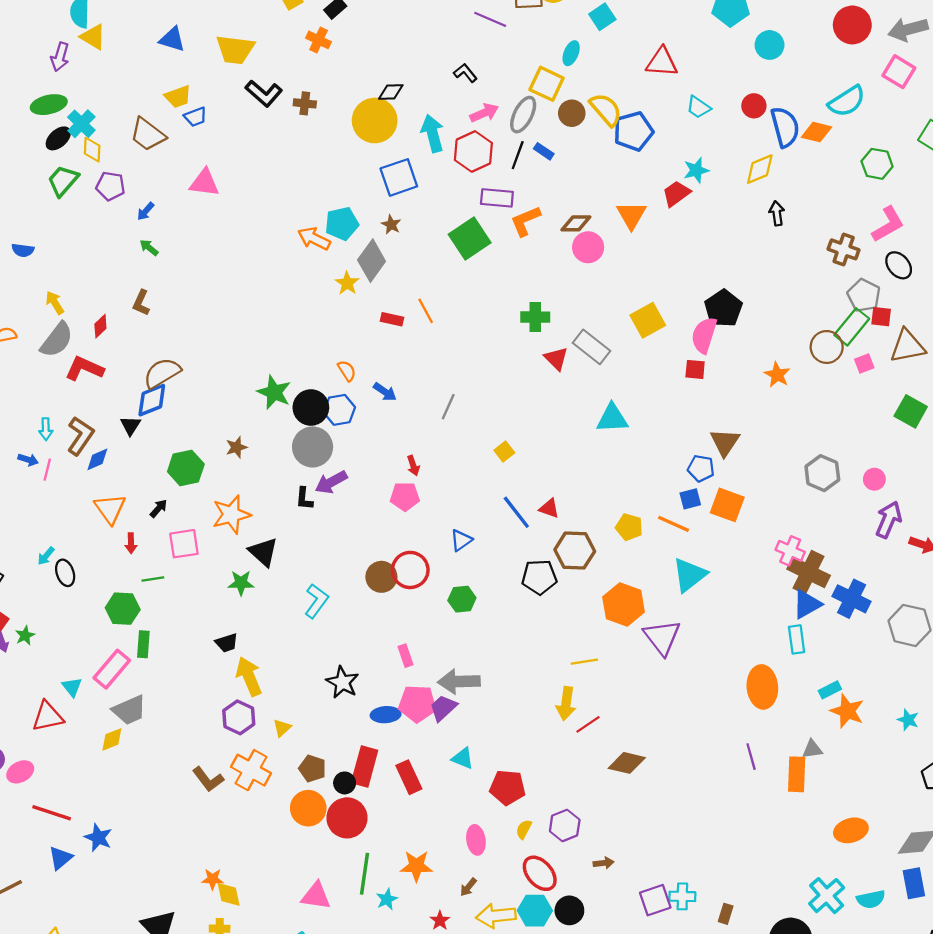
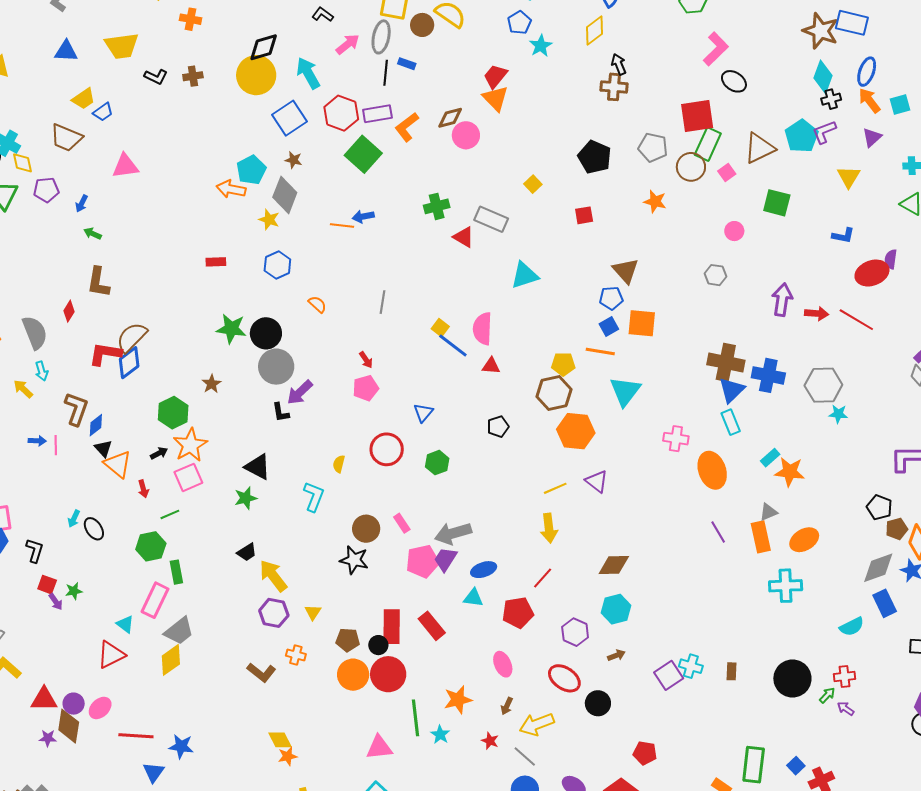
black diamond: (391, 92) -> (264, 47), size x1.4
black L-shape: (264, 93) -> (156, 77), size x0.7
blue pentagon: (633, 131) -> (519, 23), moved, size x0.7
red hexagon: (473, 151) -> (341, 113), moved
red trapezoid: (676, 194) -> (495, 76), moved
brown cross: (844, 249) -> (614, 87), moved
gray pentagon: (864, 295) -> (653, 147), moved
yellow arrow: (55, 303) -> (23, 389), moved
brown L-shape: (141, 303) -> (98, 282), size x1.4
orange line: (426, 311) -> (342, 226), turned -40
red square: (881, 317) -> (697, 116), moved, size x1.8
red rectangle: (392, 319) -> (216, 262), moved
yellow square: (648, 320) -> (533, 184), size x0.6
pink semicircle: (704, 335) -> (482, 329), moved
gray semicircle: (57, 340) -> (35, 333), turned -44
red L-shape: (84, 369) -> (105, 354), moved
orange semicircle: (347, 371) -> (317, 304), moved
blue arrow: (385, 392) -> (363, 217), moved, turned 150
blue hexagon: (339, 410) -> (277, 265), moved
black triangle: (130, 426) -> (103, 448), moved
cyan arrow: (46, 429) -> (42, 371), moved
gray hexagon: (822, 473) -> (715, 275), size x0.7
pink circle: (874, 479) -> (734, 231), moved
black arrow: (159, 508) -> (159, 453), turned 36
blue line: (516, 512) -> (453, 346), moved
orange star: (231, 514) -> (190, 445), moved
brown hexagon: (575, 551) -> (554, 393), moved
pink cross: (790, 551) -> (676, 439), moved
brown circle: (381, 577) -> (366, 529), moved
black pentagon: (539, 577) -> (498, 427), size x0.7
green star: (25, 636) -> (74, 591), turned 30
purple triangle: (662, 637) -> (597, 481), moved, size x0.7
blue ellipse: (386, 715) -> (484, 570), moved
cyan star: (908, 720) -> (838, 414), moved
red line: (588, 724) -> (543, 578), moved
yellow diamond: (112, 739) -> (171, 660), size x1.4
orange cross: (251, 770) -> (296, 655), size x0.6
yellow semicircle: (524, 829) -> (339, 464), moved
orange ellipse: (851, 830) -> (804, 540), moved
yellow diamond: (229, 894) -> (280, 740), moved
cyan cross: (682, 896) -> (691, 666), turned 30
cyan cross: (827, 896) -> (786, 586), moved, turned -36
cyan hexagon: (535, 911) -> (616, 609), moved

